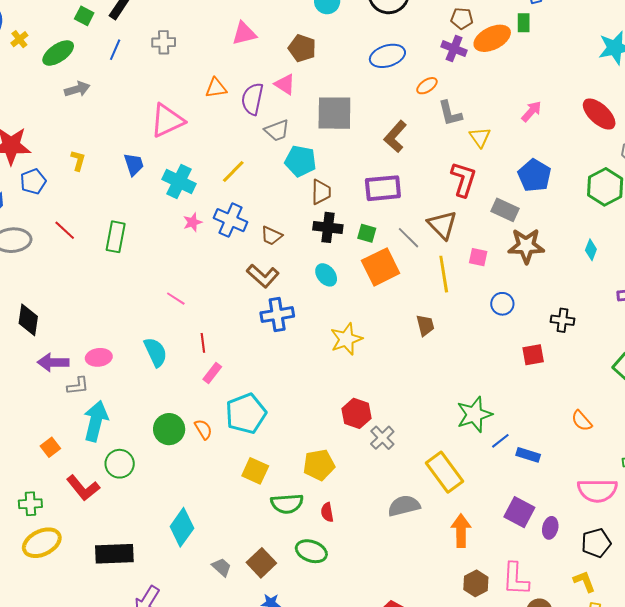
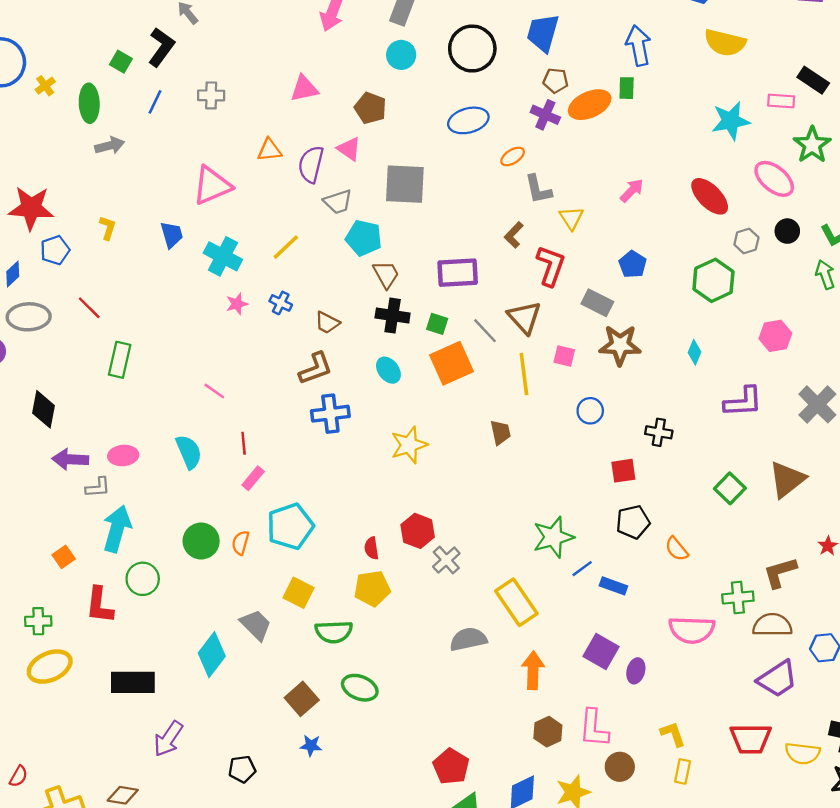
green ellipse: (58, 53) -> (89, 103), turned -60
brown L-shape: (395, 136) -> (514, 235), moved, size x0.7
blue pentagon: (534, 175) -> (633, 264), size x0.7
brown trapezoid: (321, 192) -> (386, 274), turned -32
blue cross: (231, 220) -> (281, 303), size x0.6
green rectangle: (116, 237) -> (120, 360), moved
brown L-shape: (263, 276) -> (316, 369), turned -64
orange semicircle: (203, 429) -> (241, 543), turned -135
red L-shape: (83, 488) -> (99, 605), turned 44
red semicircle: (327, 512) -> (371, 548), moved
black pentagon: (596, 543) -> (633, 522), moved
gray trapezoid: (222, 567) -> (256, 625), moved, size x1.4

